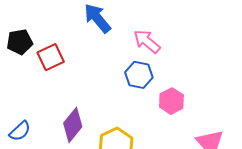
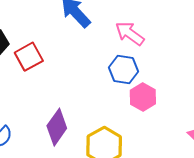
pink hexagon: (171, 101) -> (143, 97), moved

